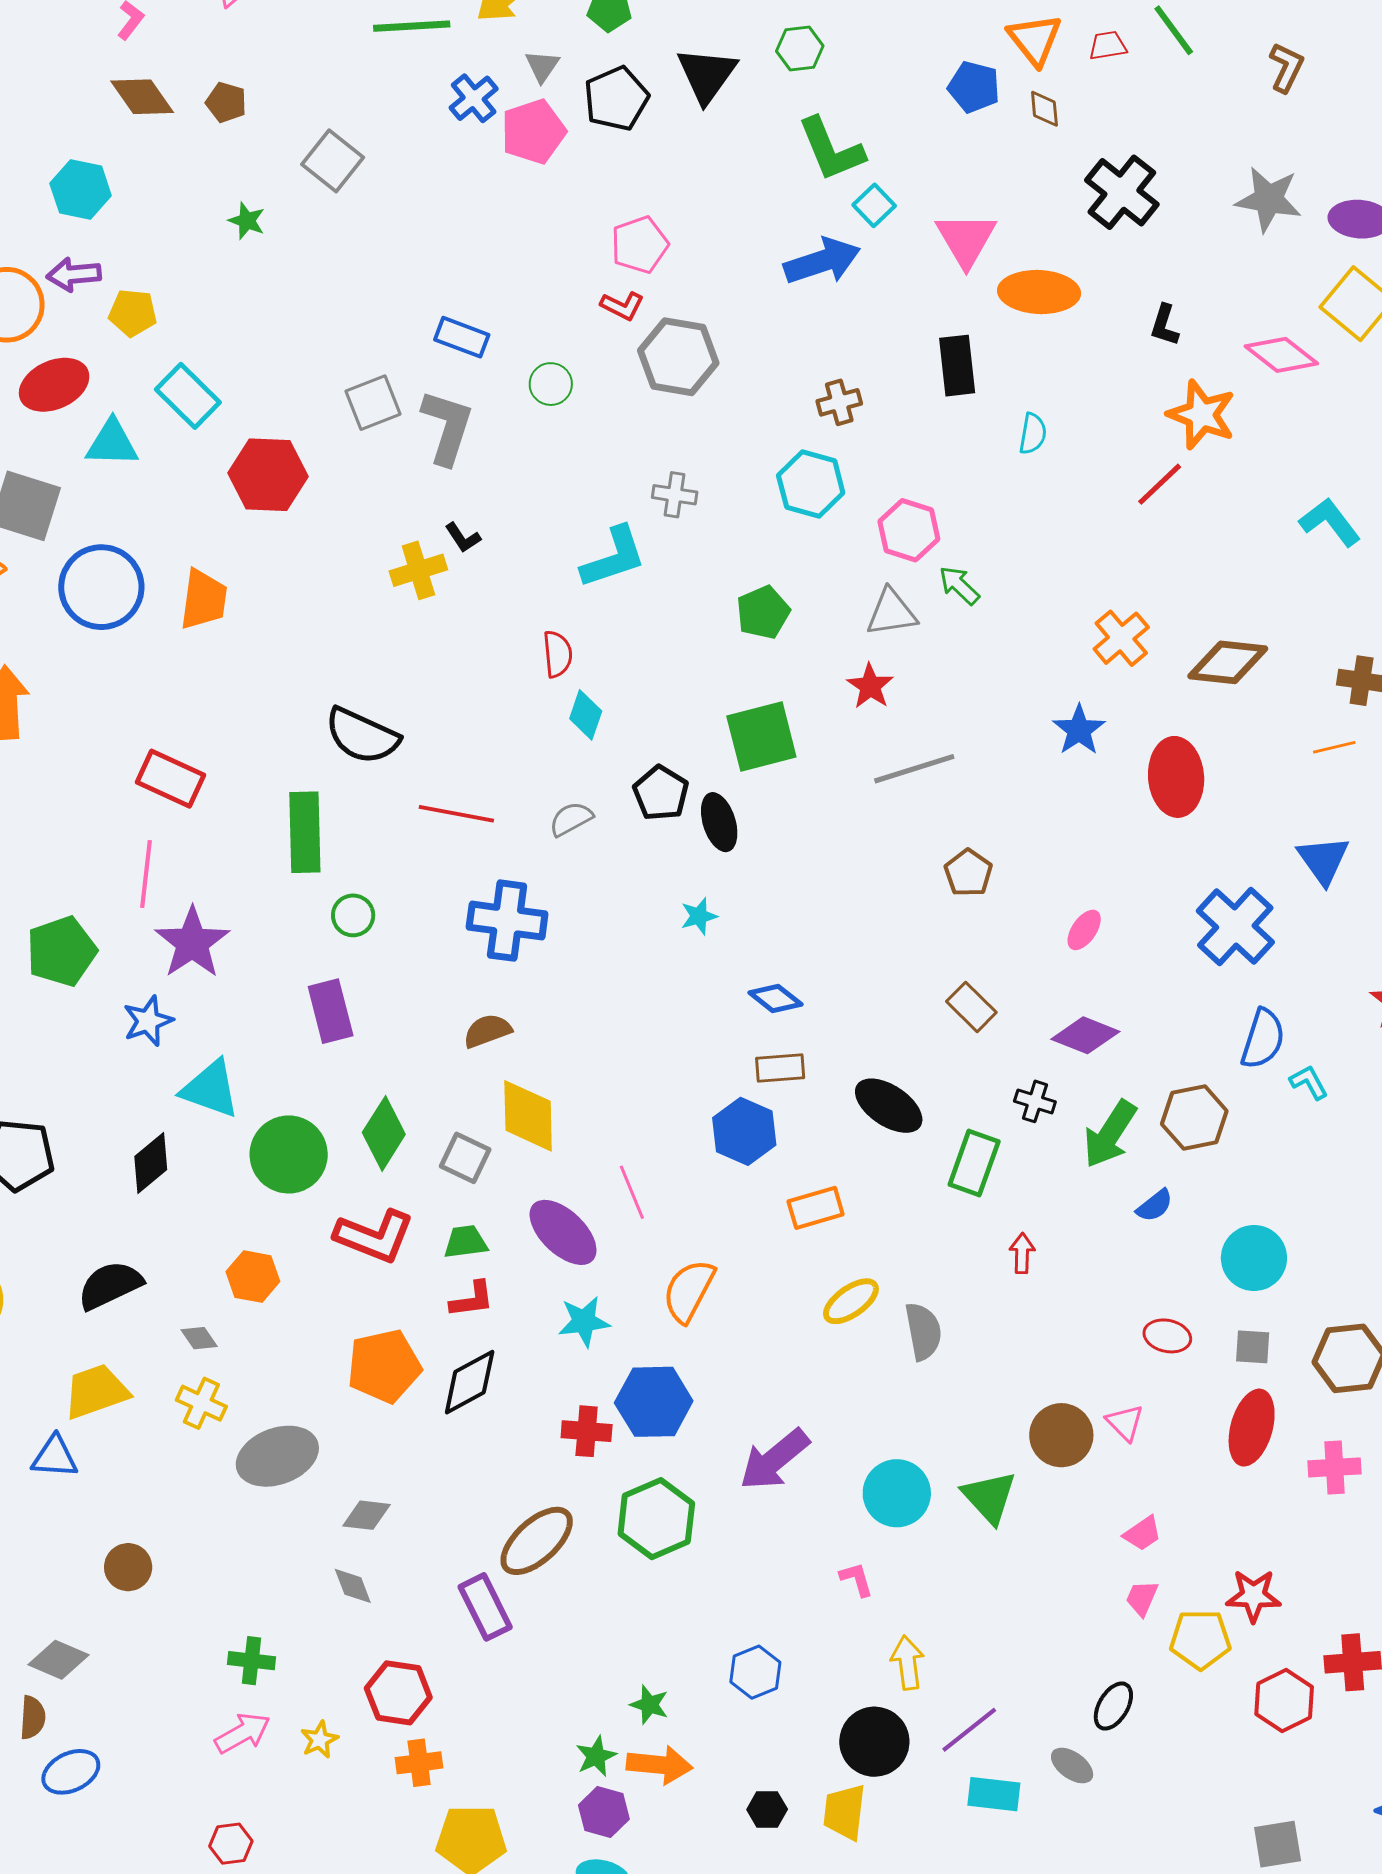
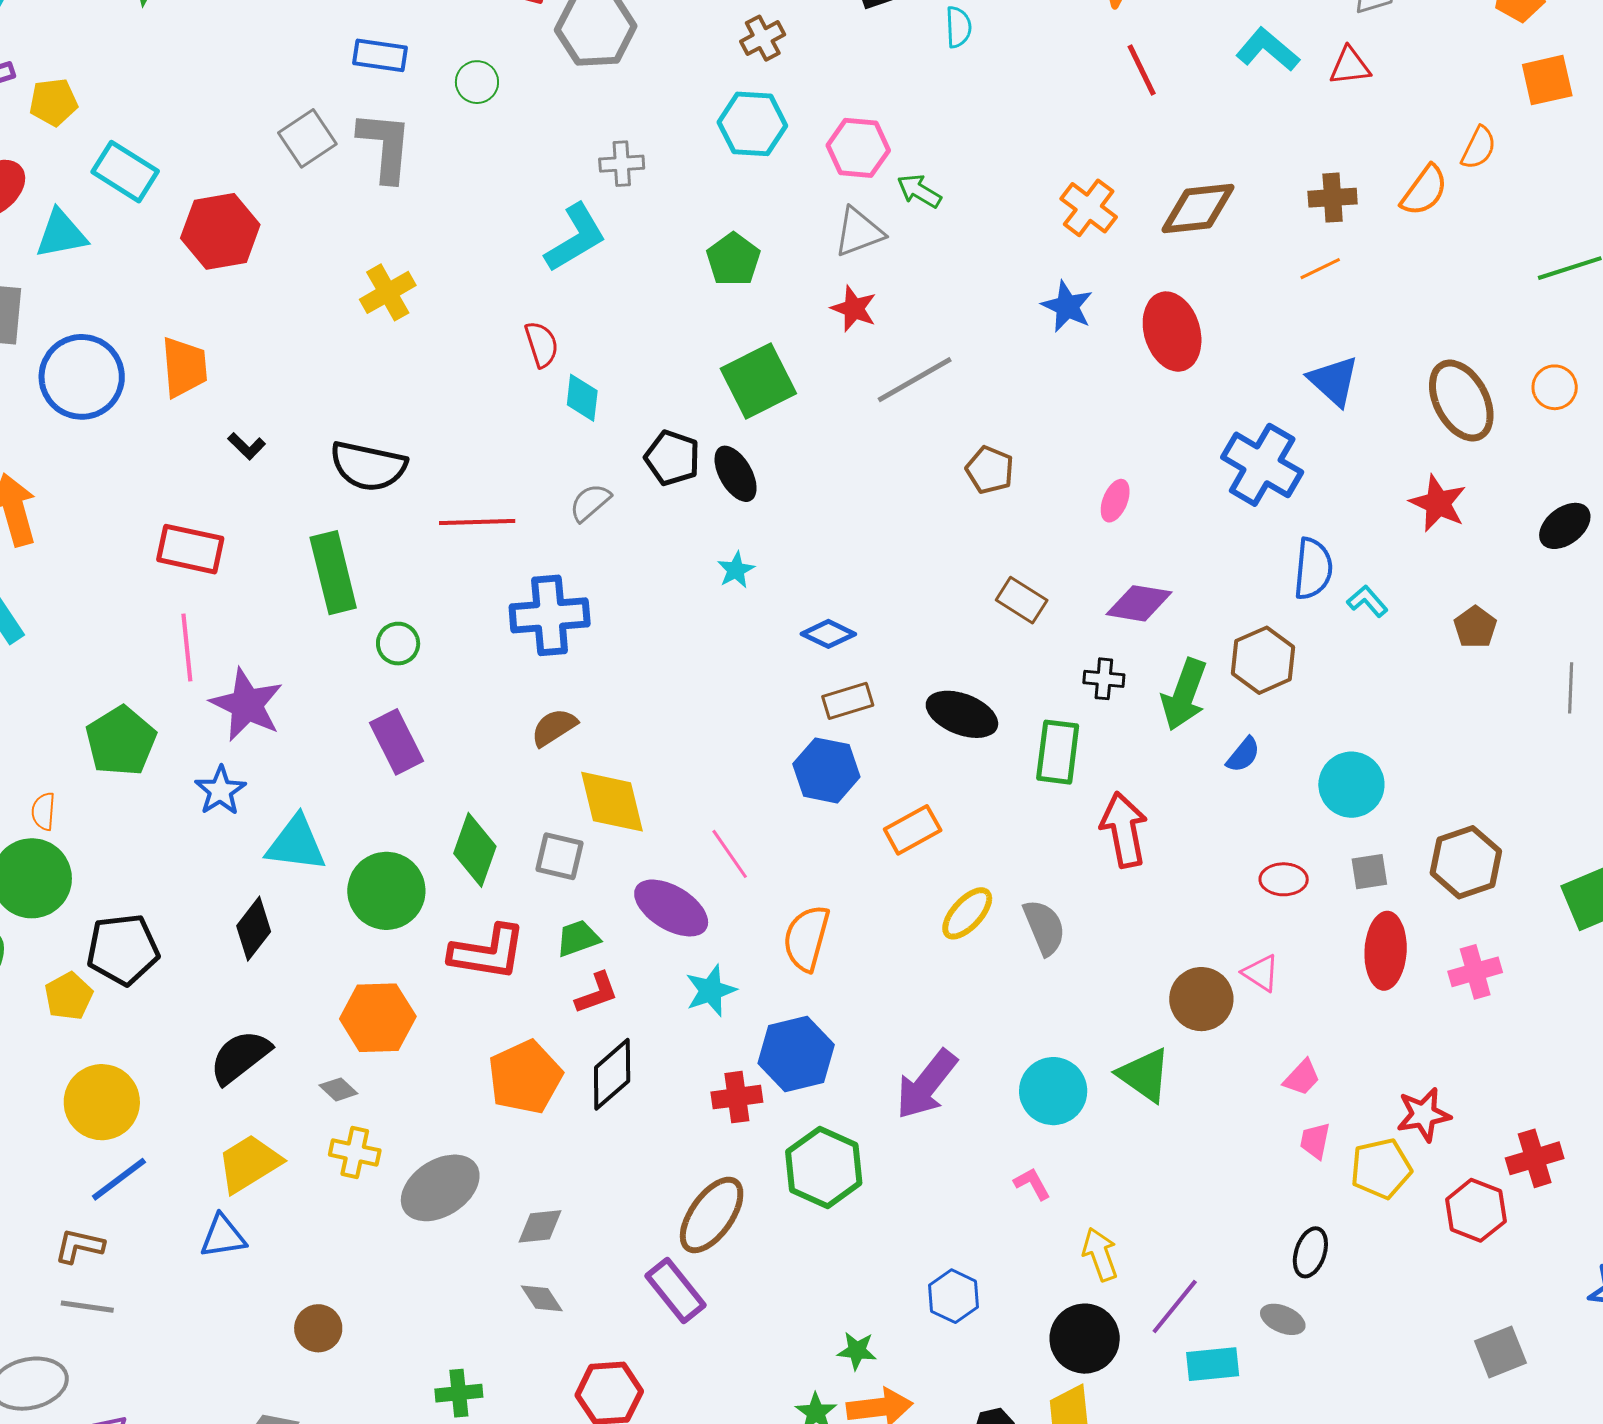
red line: (1160, 484) -> (1142, 70), moved, turned -60
black L-shape: (463, 538) -> (247, 446), moved
red arrow: (1022, 1253) -> (1124, 830), size x1.8
orange hexagon: (253, 1277) -> (378, 1018), size x1.4

